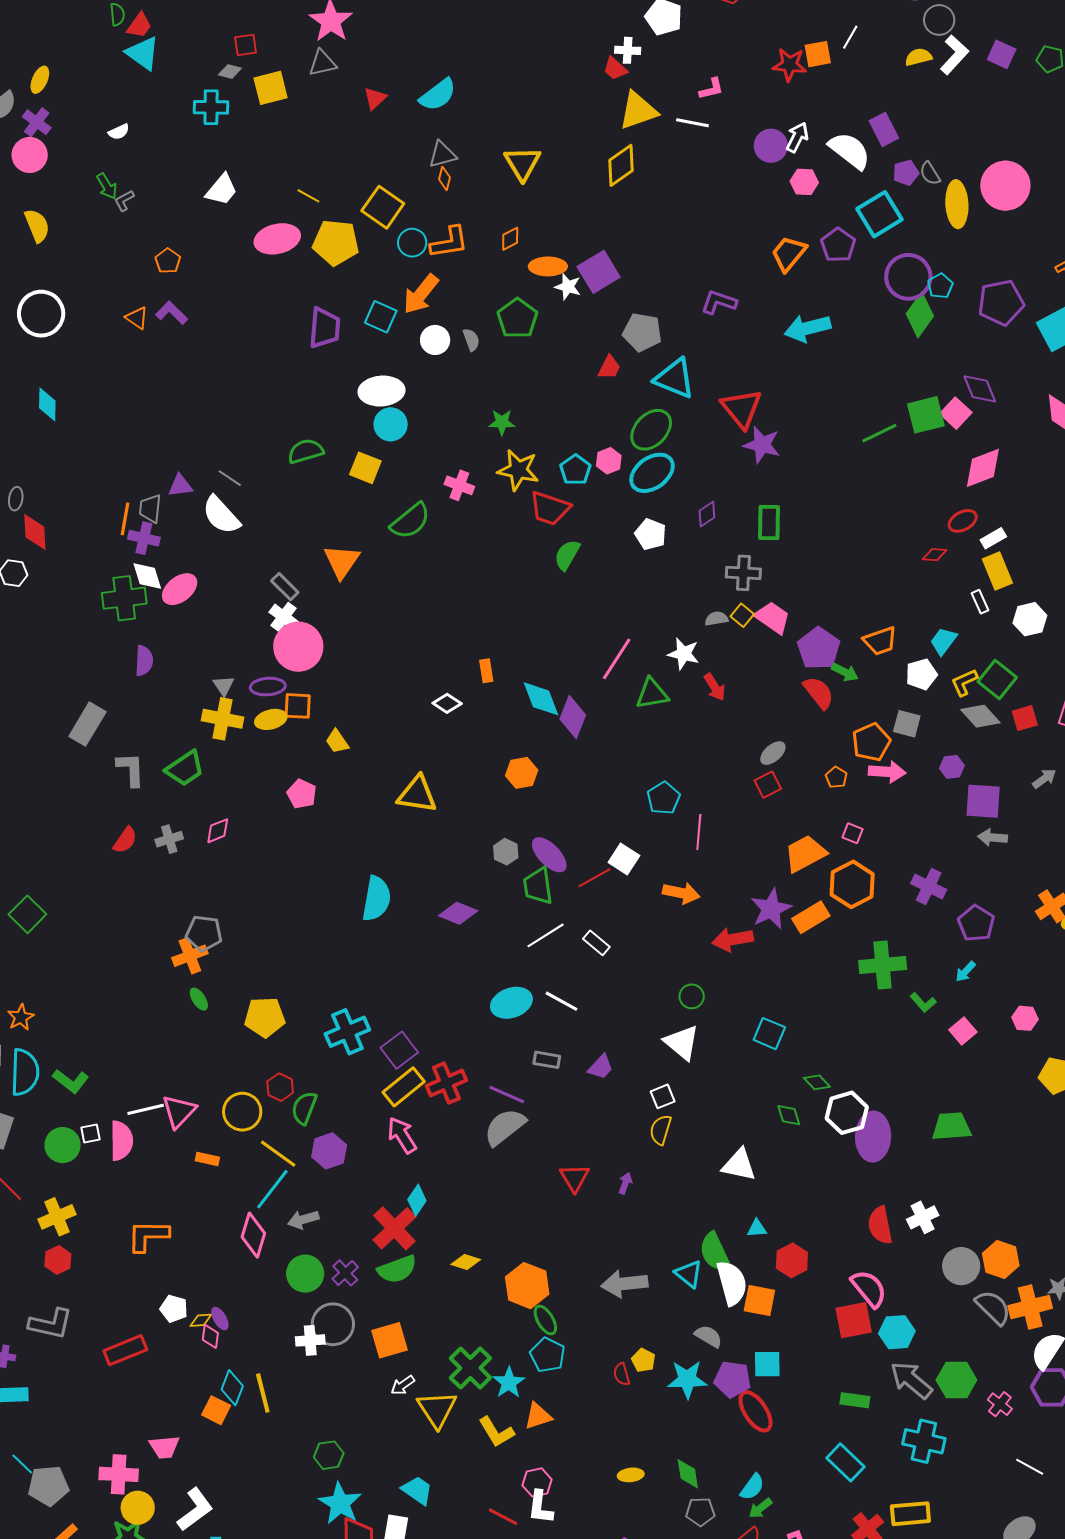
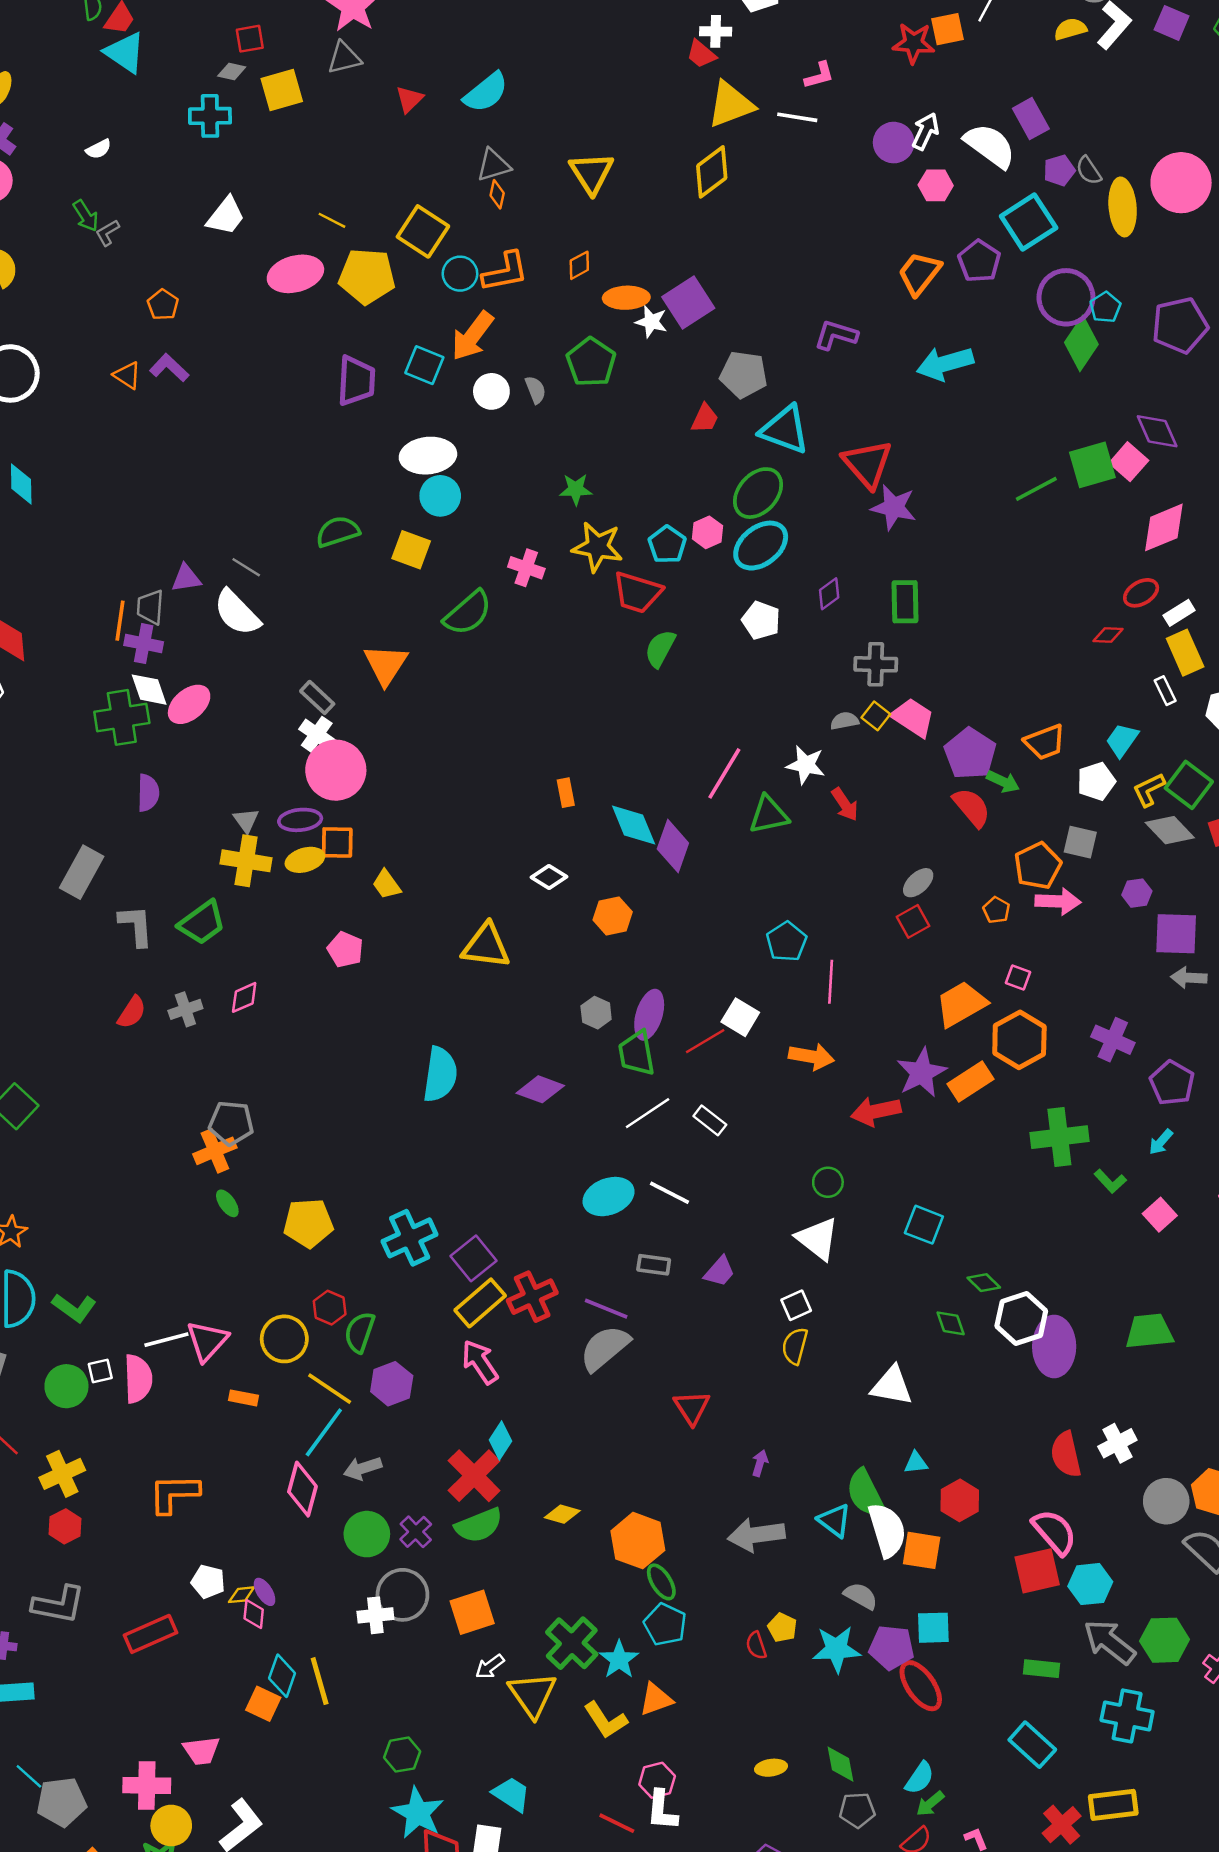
white diamond: (447, 703) -> (549, 877), moved
purple ellipse: (549, 855) -> (649, 1015), turned 63
purple arrow: (625, 1183) -> (760, 1463), moved

